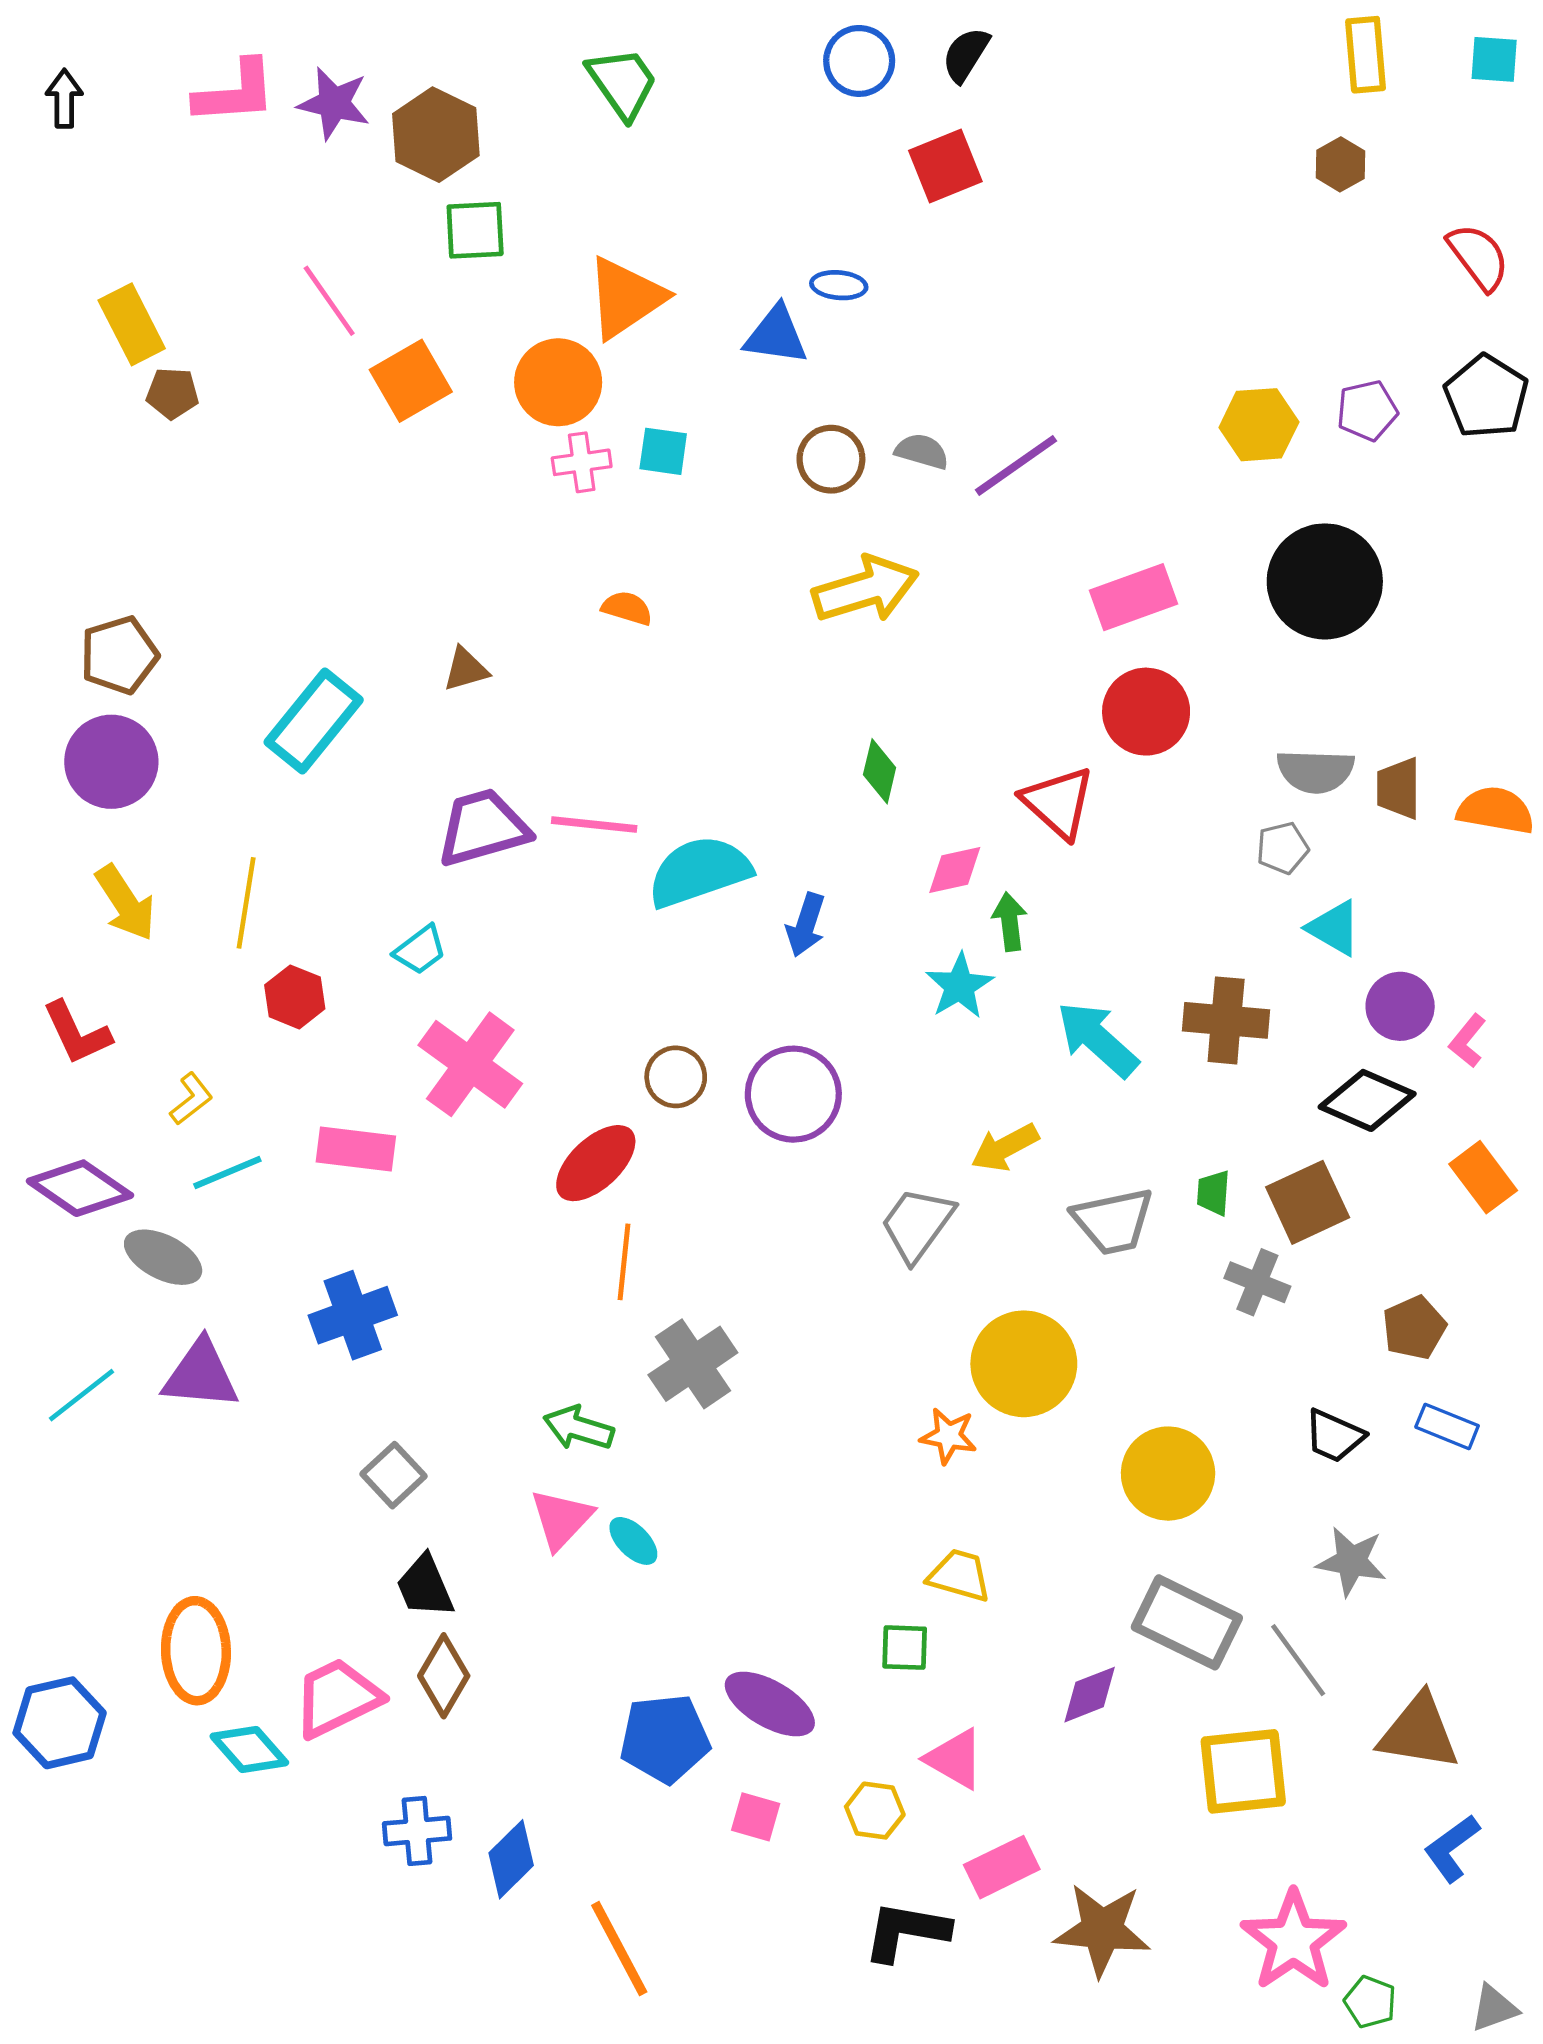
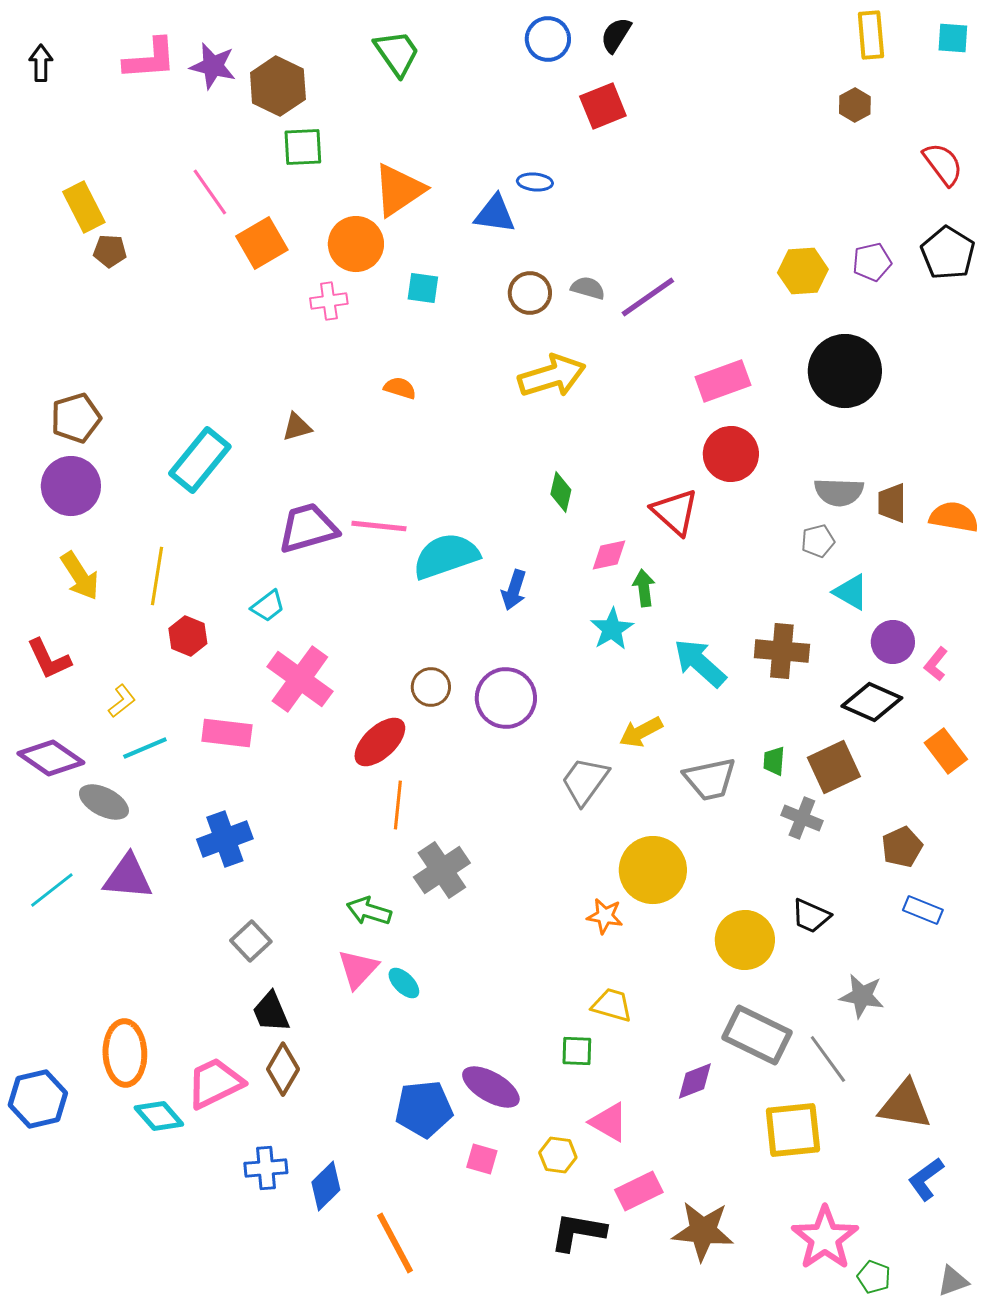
pink cross: (582, 462) -> (329, 301), moved
black trapezoid: (1334, 1436) -> (811, 916), moved

